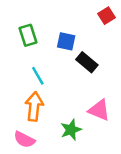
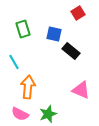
red square: (106, 16) -> (78, 13), moved
cyan line: (38, 76) -> (14, 62), moved
green star: (71, 130) -> (48, 114), moved

